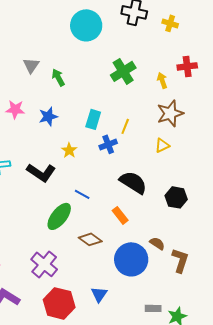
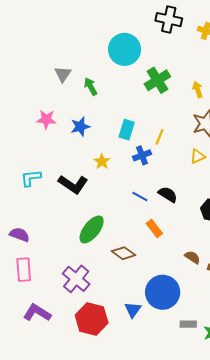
cyan circle: (86, 25) -> (125, 49), moved
black semicircle: (133, 182) -> (168, 194), size x0.7
blue line: (82, 194) -> (140, 197), moved
blue circle: (131, 259) -> (163, 292), moved

